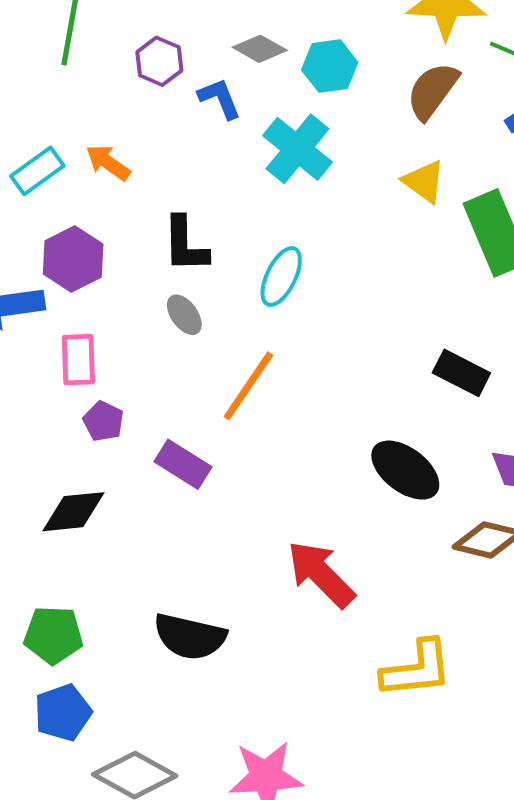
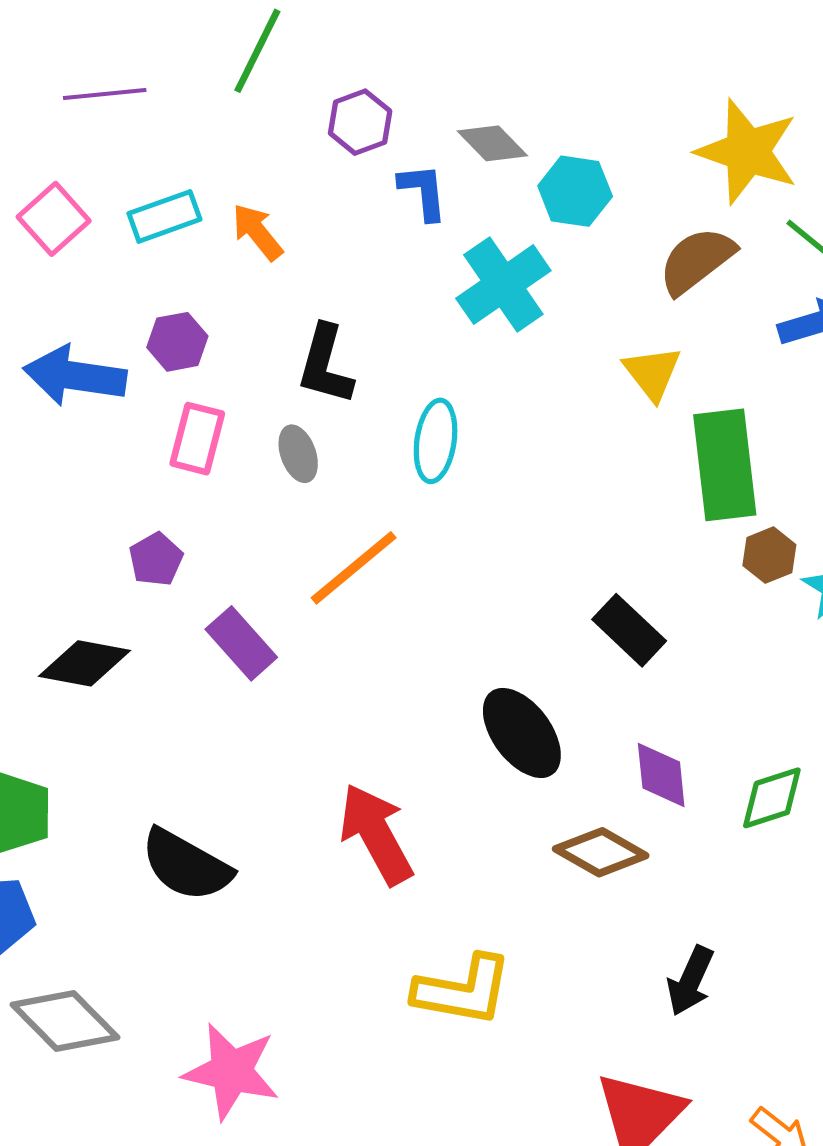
purple hexagon: (73, 259) -> (177, 342), size x0.7
cyan ellipse: (281, 277) -> (436, 441), turned -34
pink rectangle: (78, 360) -> (197, 439), moved

